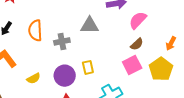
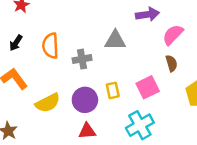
brown semicircle: (137, 44) -> (171, 63), turned -64
pink square: (132, 65) -> (148, 87), moved
yellow semicircle: (34, 78) -> (48, 103), size x1.5

